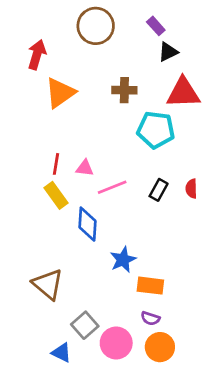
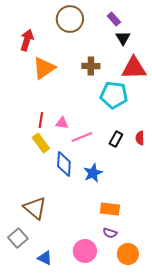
black triangle: (168, 52) -> (123, 38), turned -35
blue star: (123, 260) -> (93, 173), moved
gray square: (85, 325) -> (18, 238), moved
orange circle: (160, 347) -> (128, 254), moved

